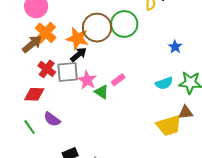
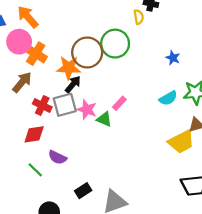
orange cross: (46, 33) -> (36, 54), moved

